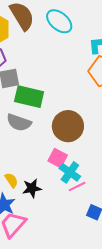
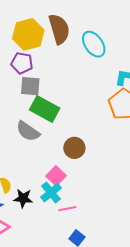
brown circle: (68, 126) -> (74, 148), size x0.7
cyan cross: (70, 172) -> (51, 193), moved

